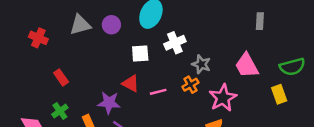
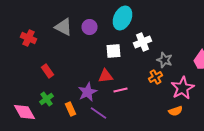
gray triangle: (80, 25) -> (64, 27), turned 42
red triangle: (131, 83) -> (106, 76), turned -35
pink line: (158, 92) -> (120, 90), moved
purple star: (109, 103) -> (88, 92), turned -30

